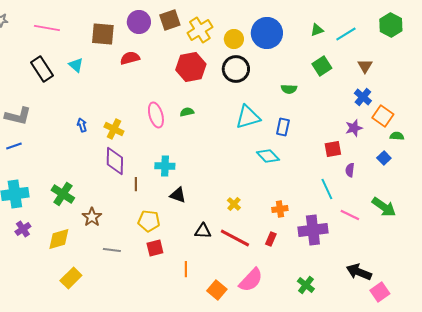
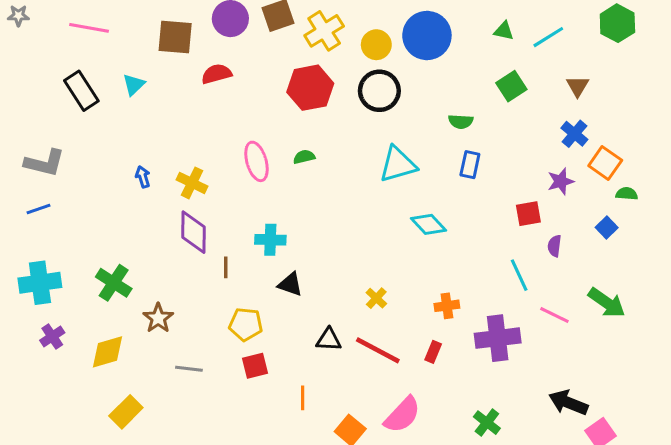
green triangle: (317, 30) -> (504, 31), turned 32
cyan triangle: (76, 65) -> (134, 85), turned 35
blue rectangle: (283, 127) -> (470, 165), moved

